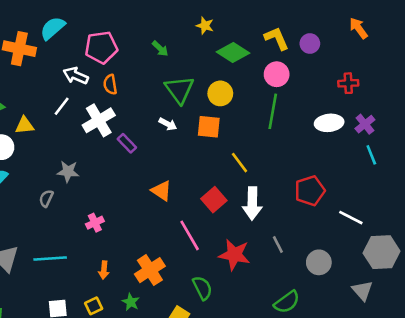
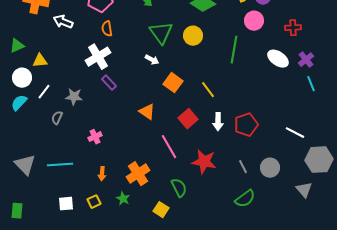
pink circle: (277, 74) -> (254, 21), moved
white arrow: (76, 76) -> (63, 22), moved
white line: (62, 106) -> (44, 92), moved
white ellipse: (329, 123) -> (278, 59), turned 40
orange square: (209, 127) -> (173, 83), moved, turned 30
purple rectangle: (127, 143) -> (109, 83), moved
red pentagon: (310, 191) -> (246, 125), moved
white arrow: (252, 203) -> (218, 122), size x0.7
gray line: (278, 244) -> (243, 167), moved

